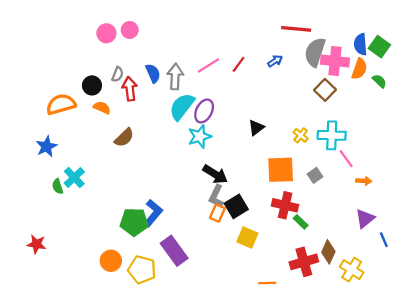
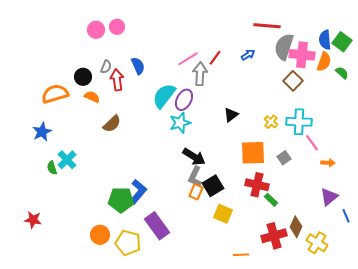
gray arrow: (175, 77) -> (200, 74), moved

